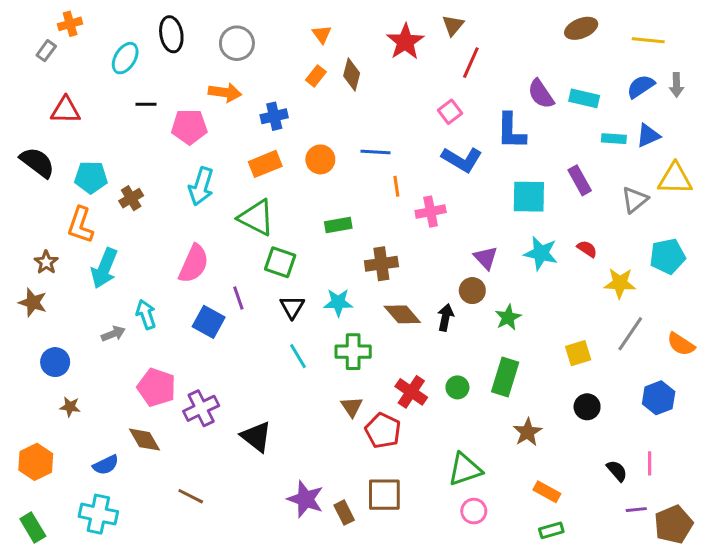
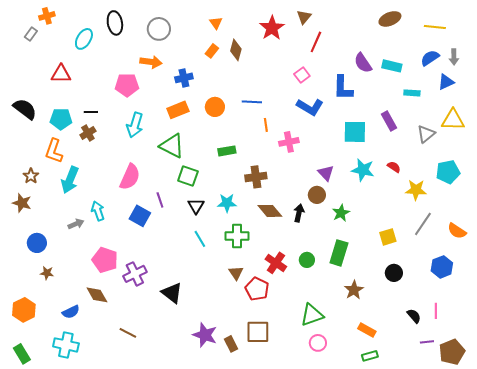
black line: (146, 104) -> (91, 112), moved
red triangle: (66, 110) -> (61, 74), moved
blue triangle: (648, 136) -> (446, 82), moved

